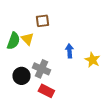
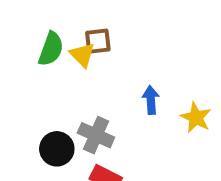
yellow triangle: (27, 39) -> (82, 55), moved
green semicircle: (13, 41) -> (51, 49), moved

